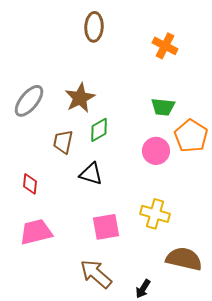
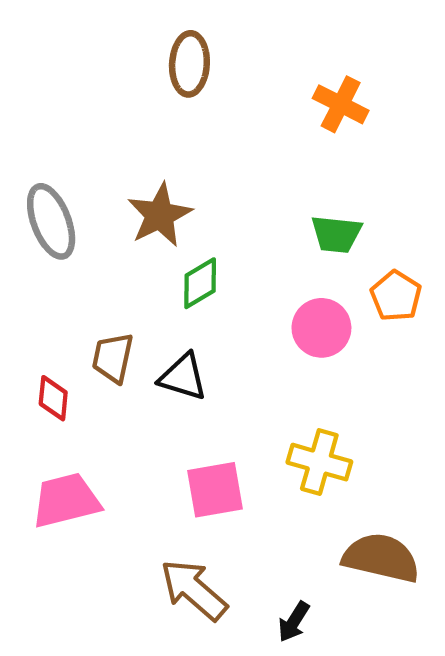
gray ellipse: (29, 101) -> (51, 221), turned -60
orange pentagon: (191, 136) -> (396, 296), size x0.7
brown trapezoid: (63, 142) -> (113, 358), moved

